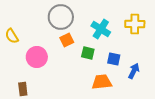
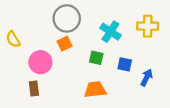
orange square: (67, 40) -> (65, 44), moved
orange trapezoid: (102, 82) -> (95, 90), moved
brown rectangle: (23, 89) -> (34, 88), moved

